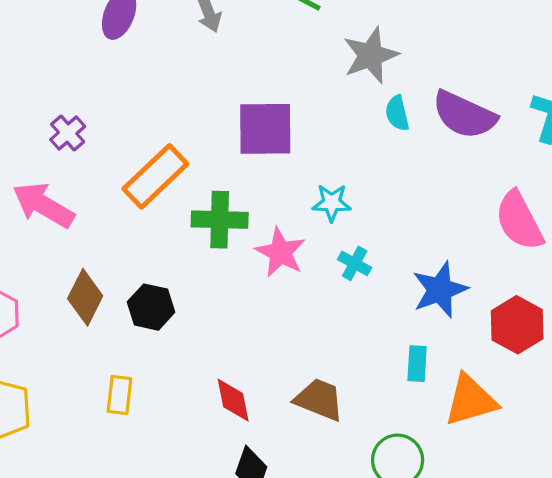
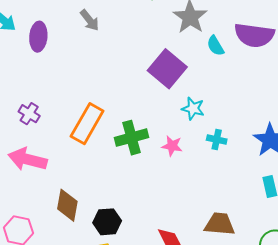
purple square: (265, 129) -> (167, 69), moved, turned -33
cyan star: (332, 203) -> (193, 109), turned 30
pink star: (280, 252) -> (172, 146), size x0.7
black hexagon: (151, 307) -> (107, 222), moved

